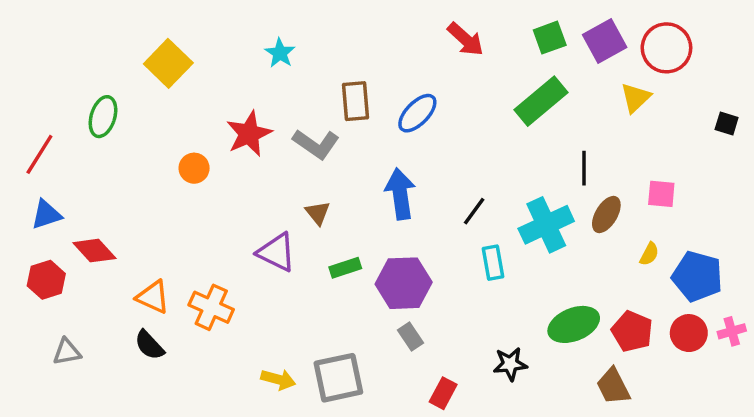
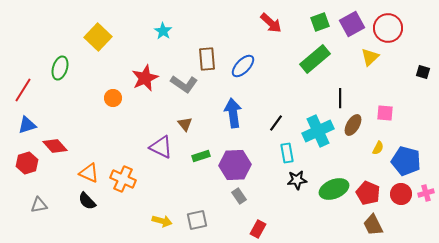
black star: (510, 364) -> (297, 180), moved
gray square: (338, 378) -> (197, 220), size x0.7
brown trapezoid: (613, 386) -> (373, 225), moved

